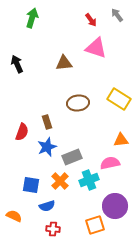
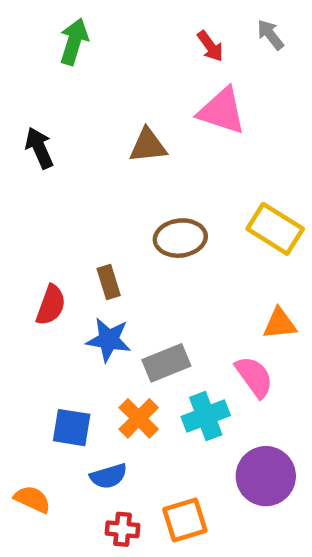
blue star: (47, 147) -> (109, 340), turned 30
pink semicircle: (110, 163) -> (254, 377), turned 66
orange square: (95, 225) -> (185, 520), moved

